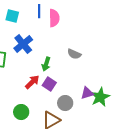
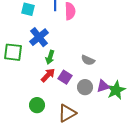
gray semicircle: (74, 54) -> (88, 60), moved
green arrow: (46, 64) -> (50, 57), moved
gray circle: (65, 103) -> (85, 87), moved

